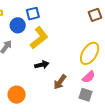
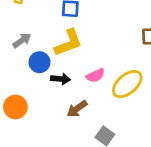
blue circle: (18, 25) -> (40, 62), moved
pink semicircle: (89, 77) -> (95, 75), moved

